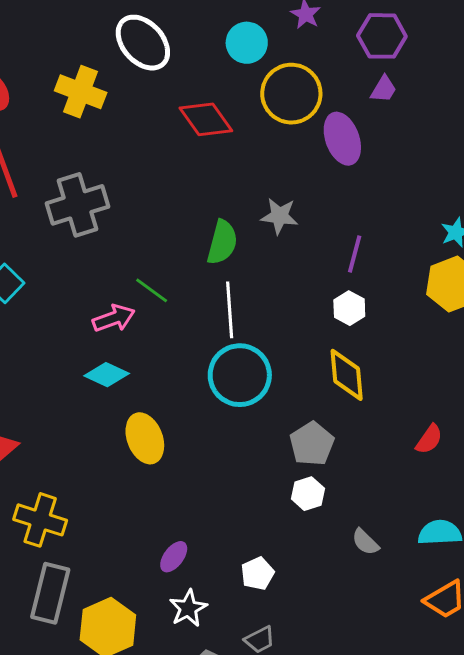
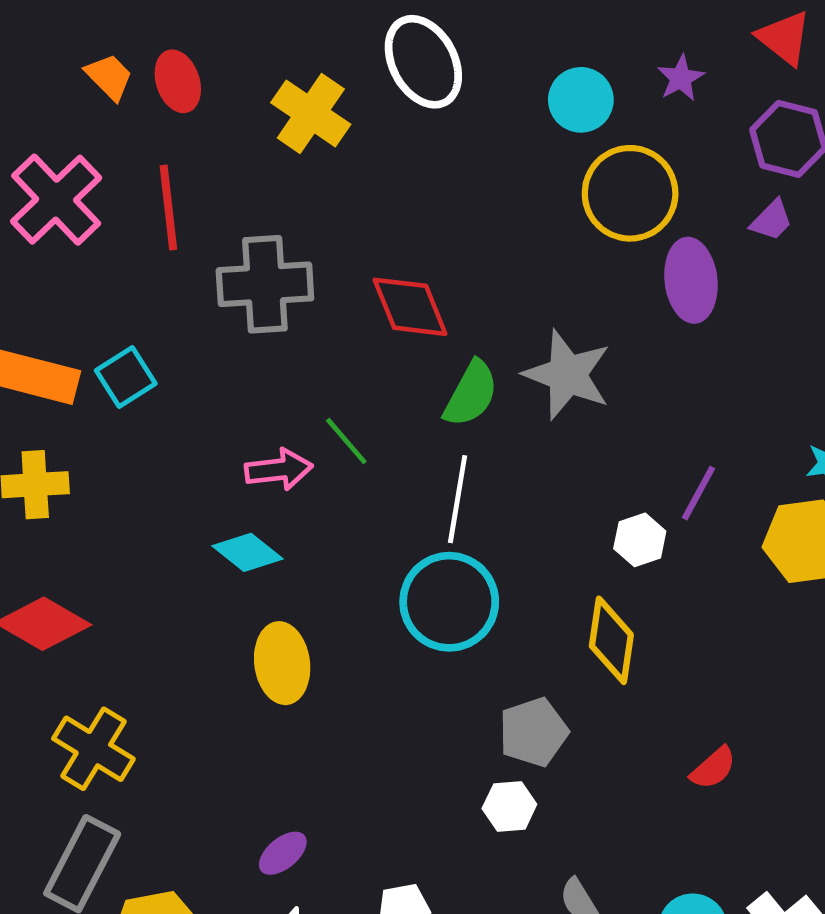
red diamond: (206, 119) -> (410, 307), moved
gray star: (279, 216) -> (567, 375), size x1.5
purple line: (355, 254) -> (699, 493), moved

